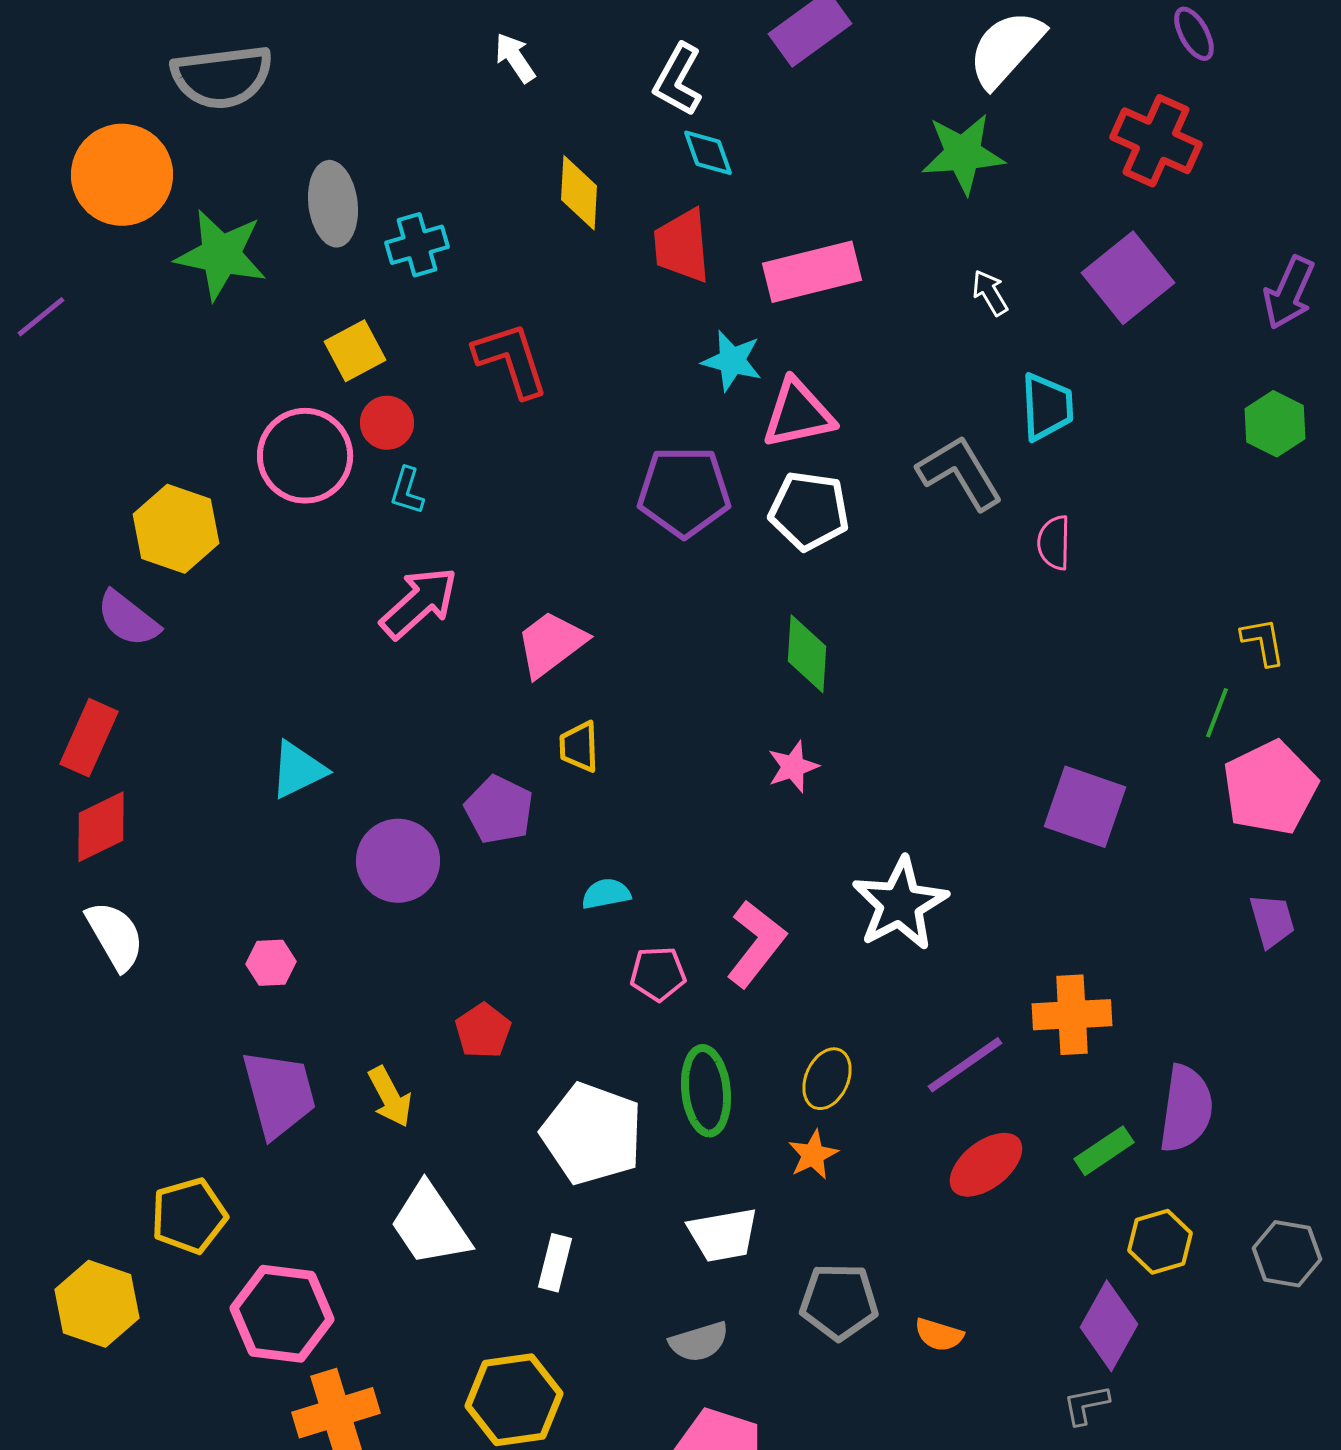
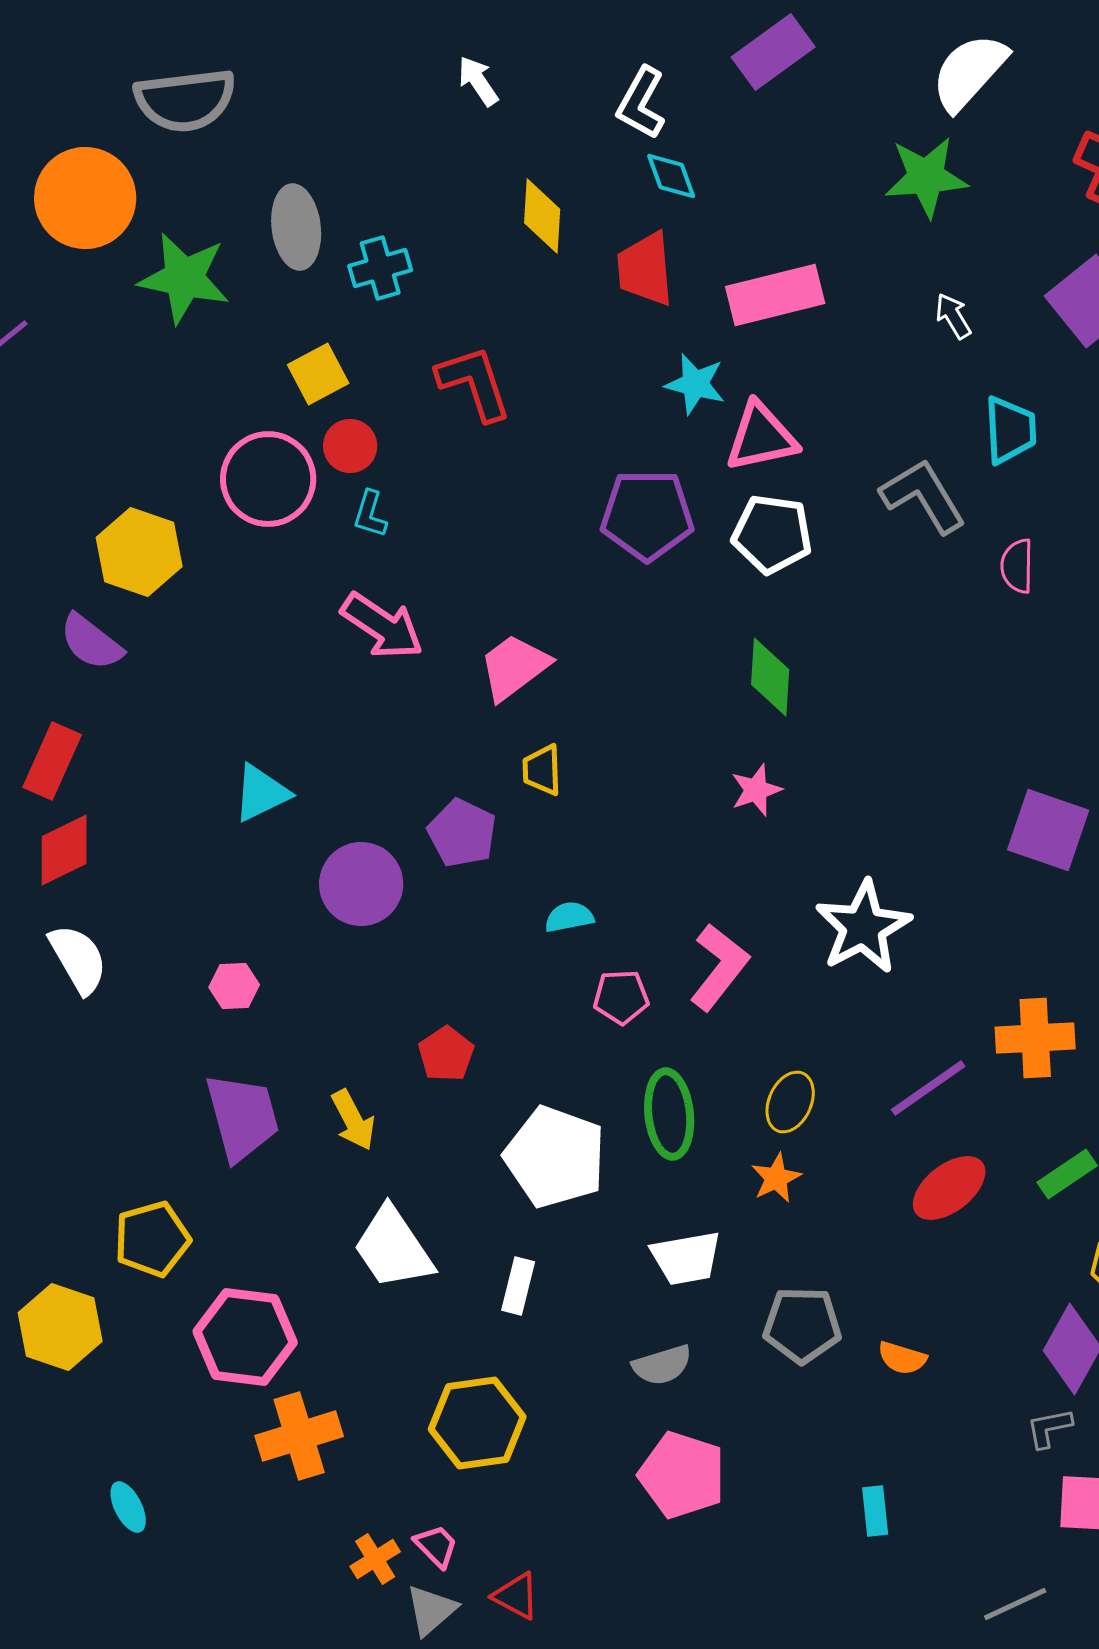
pink arrow: (419, 603) -> (382, 626), turned 76

